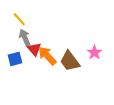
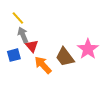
pink star: (94, 52) -> (88, 49), size x1.5
orange arrow: (47, 56) -> (43, 65), moved

